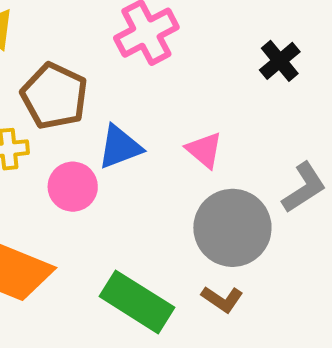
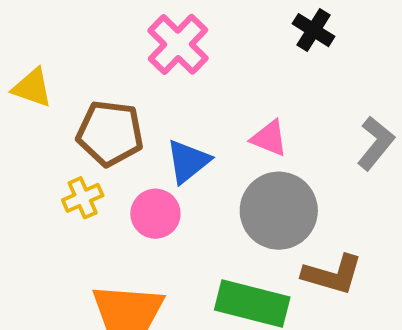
gray circle: (232, 228) -> (279, 211), moved
brown L-shape: (222, 299) -> (332, 274), size x1.5

